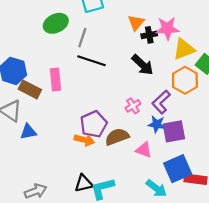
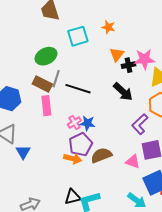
gray line: (82, 38) -> (56, 79), moved
brown rectangle: (30, 89) -> (42, 84), moved
pink cross: (133, 106) -> (74, 122), moved
blue star: (157, 124) -> (87, 123), moved
blue triangle: (28, 132) -> (23, 152), turned -49
pink triangle: (144, 150) -> (133, 162), moved

